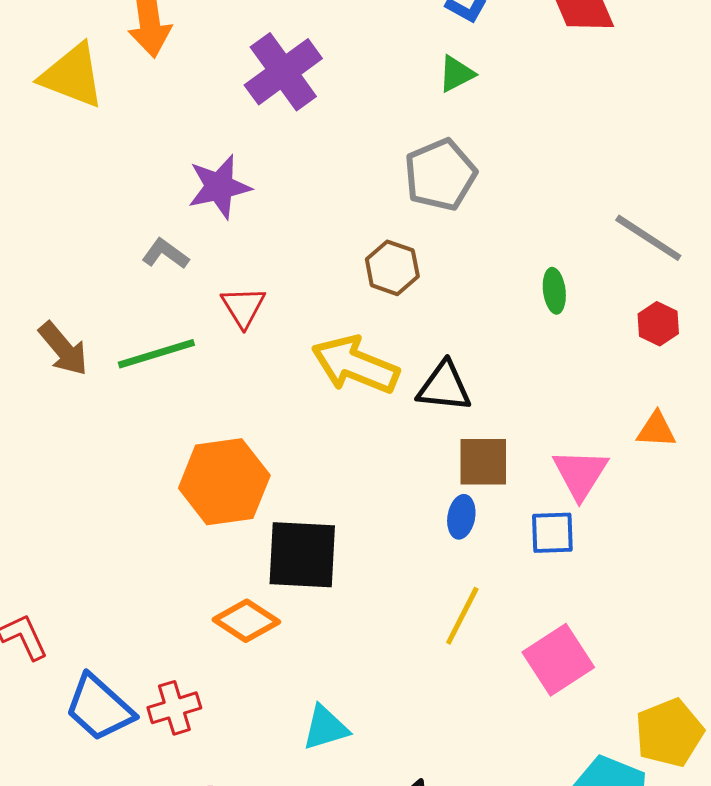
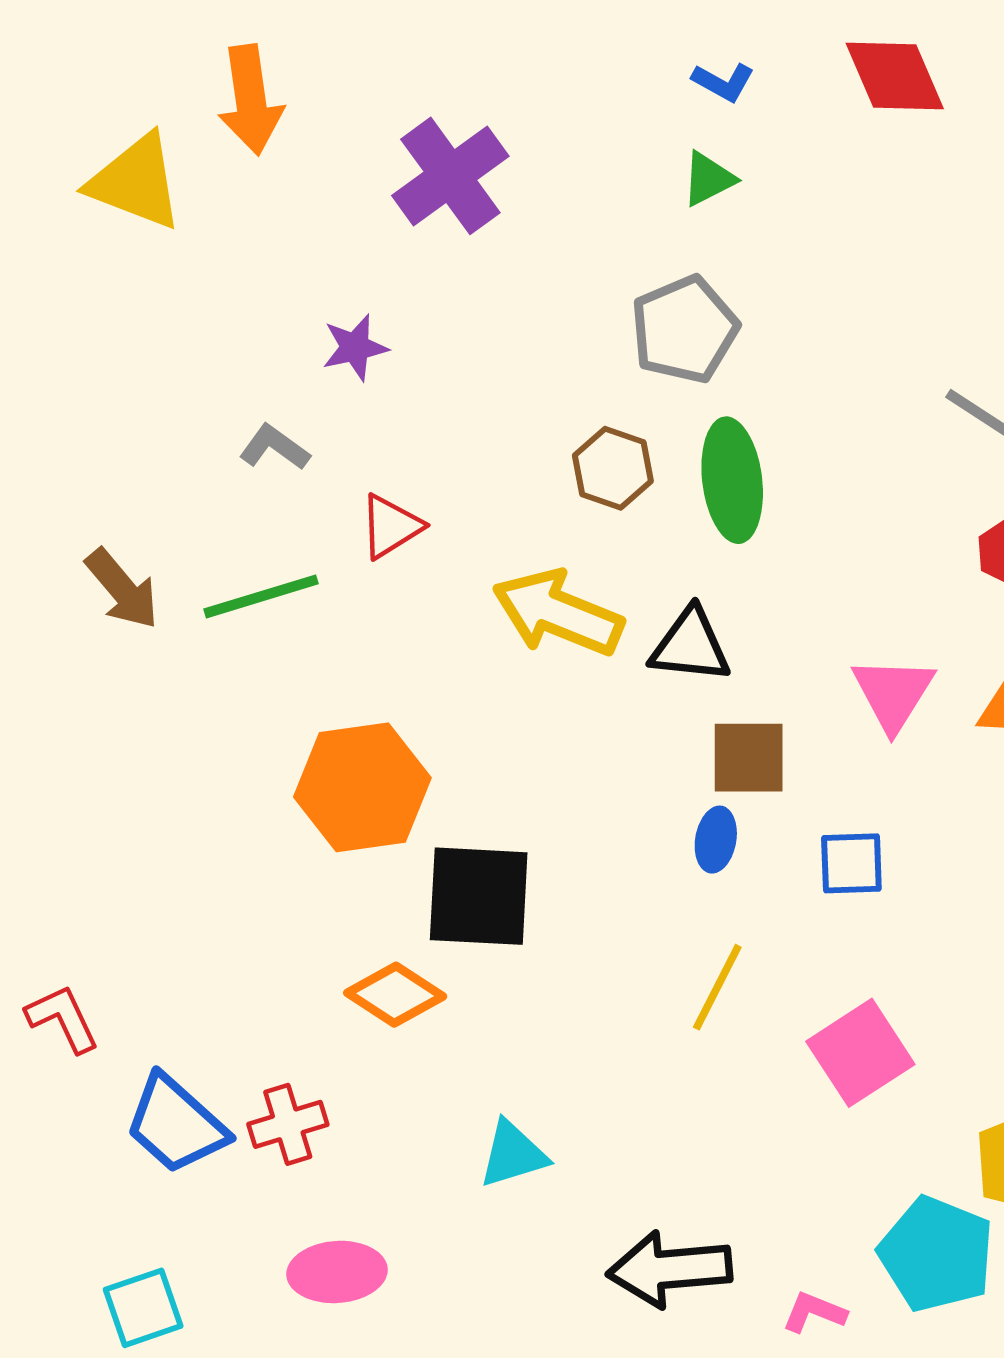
purple star: (219, 187) -> (355, 347), size x0.7
green ellipse: (554, 291) -> (732, 480), moved, size x1.8
red triangle: (243, 307) -> (391, 526), turned 30
pink triangle: (580, 474) -> (893, 693), moved

